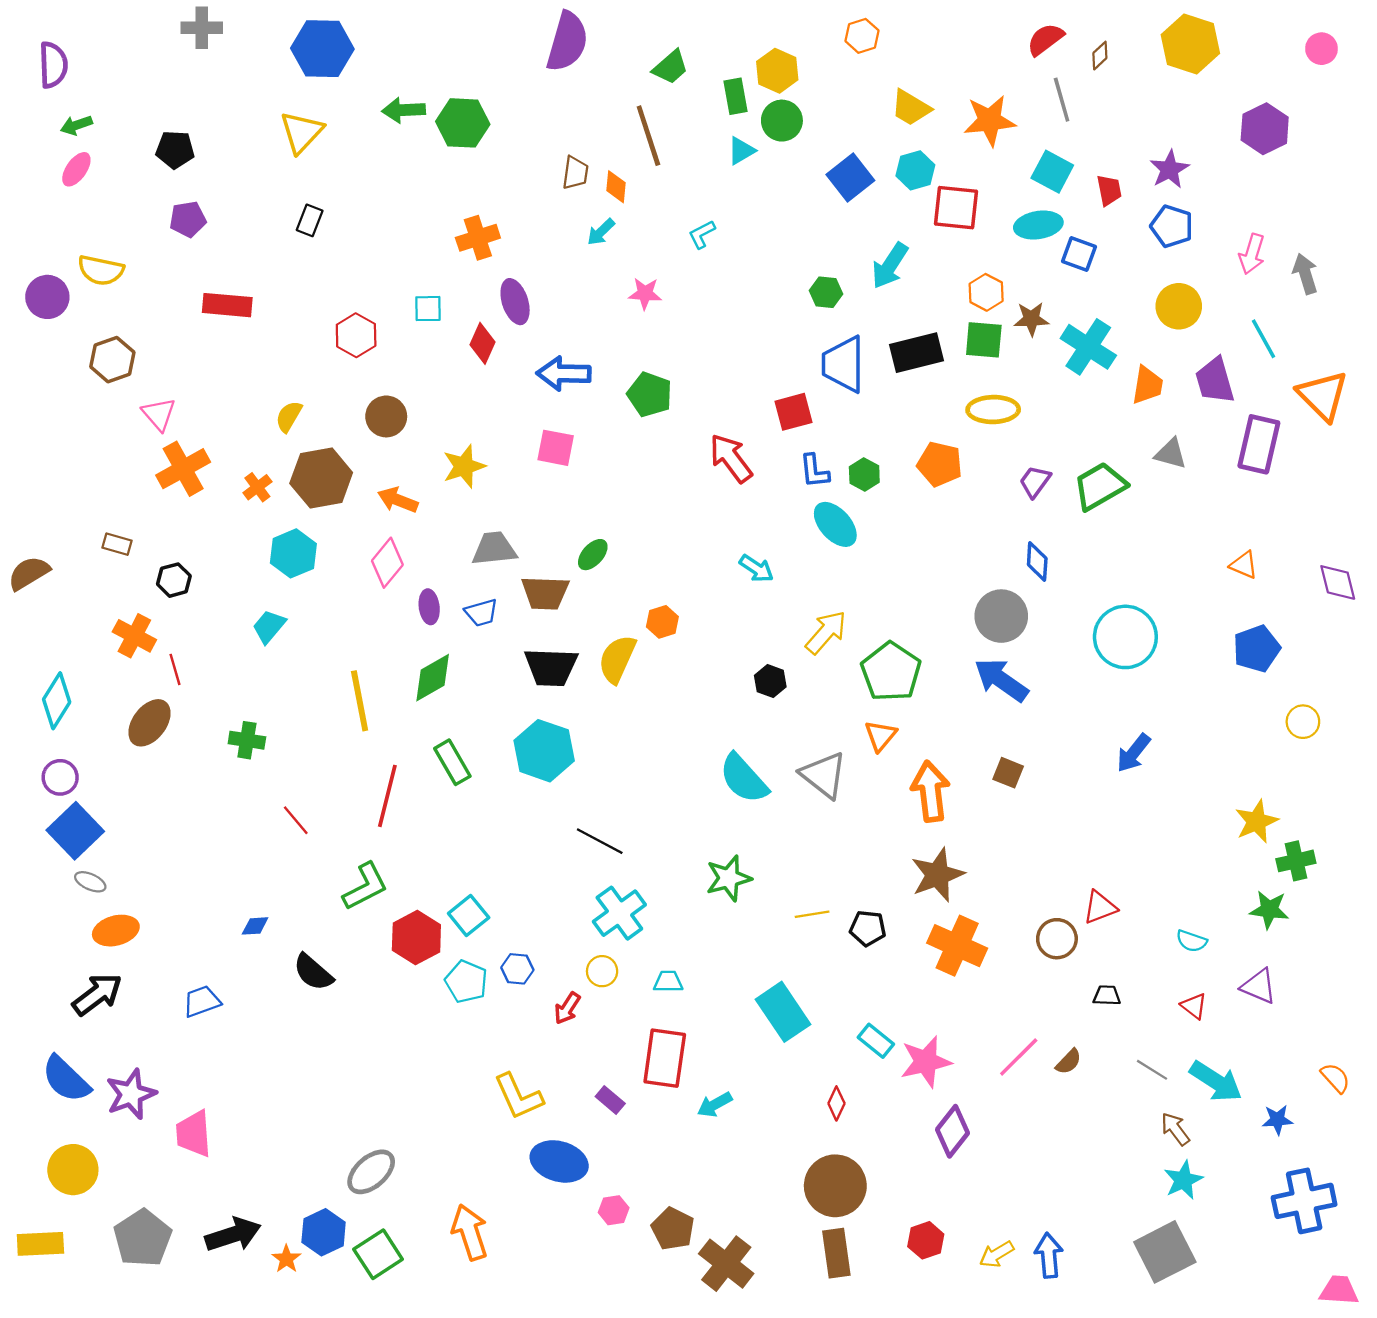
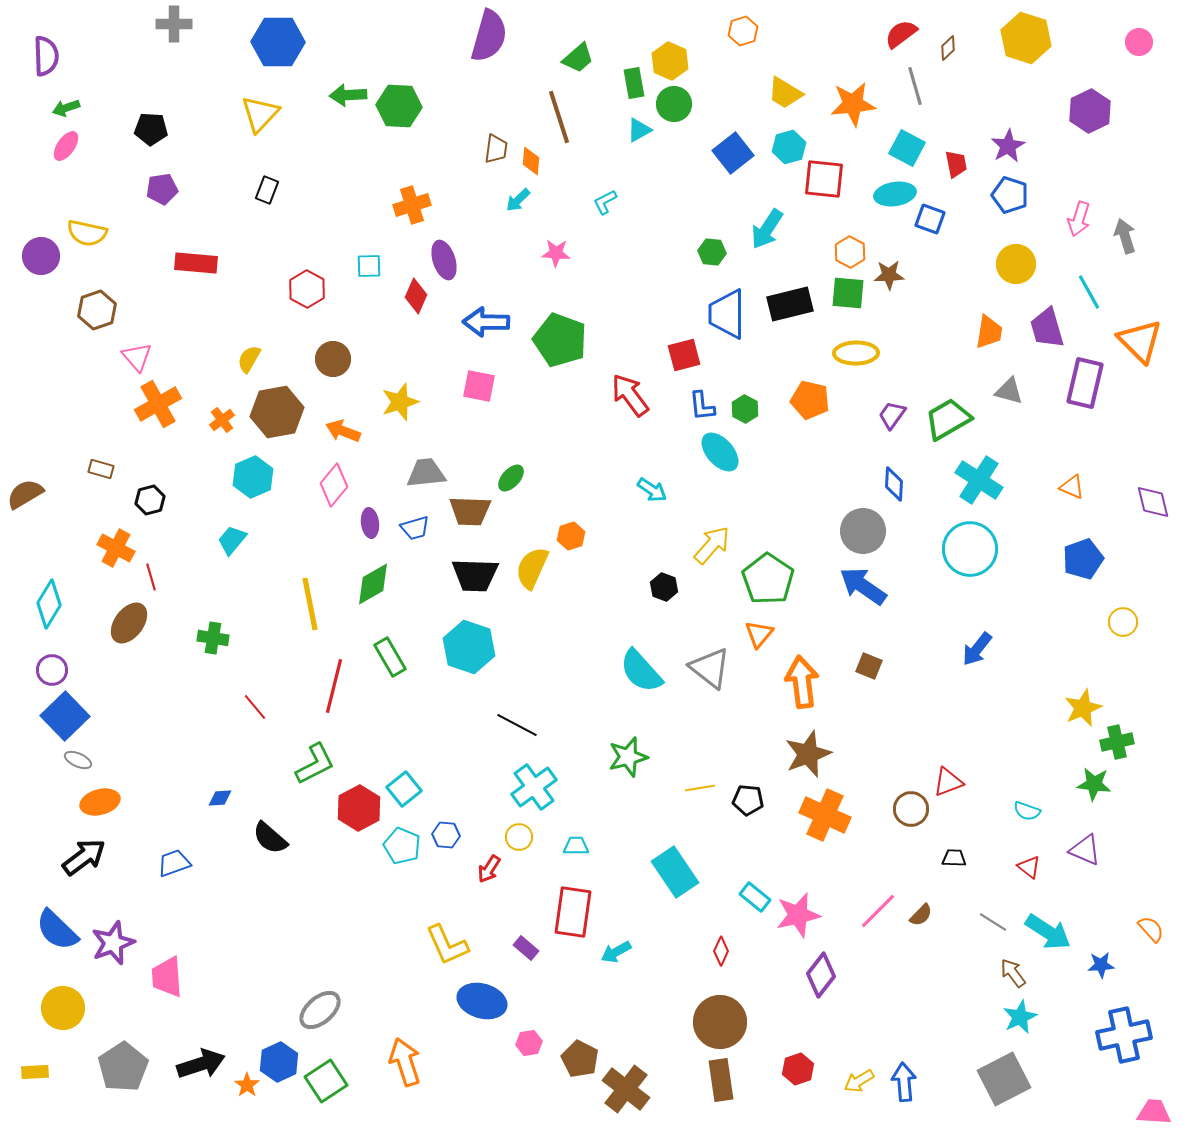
cyan cross: (1088, 347) -> (979, 480), moved
green pentagon: (650, 394) -> (560, 340), size x1.4
yellow rectangle: (40, 1244) -> (35, 1072), size x0.7

